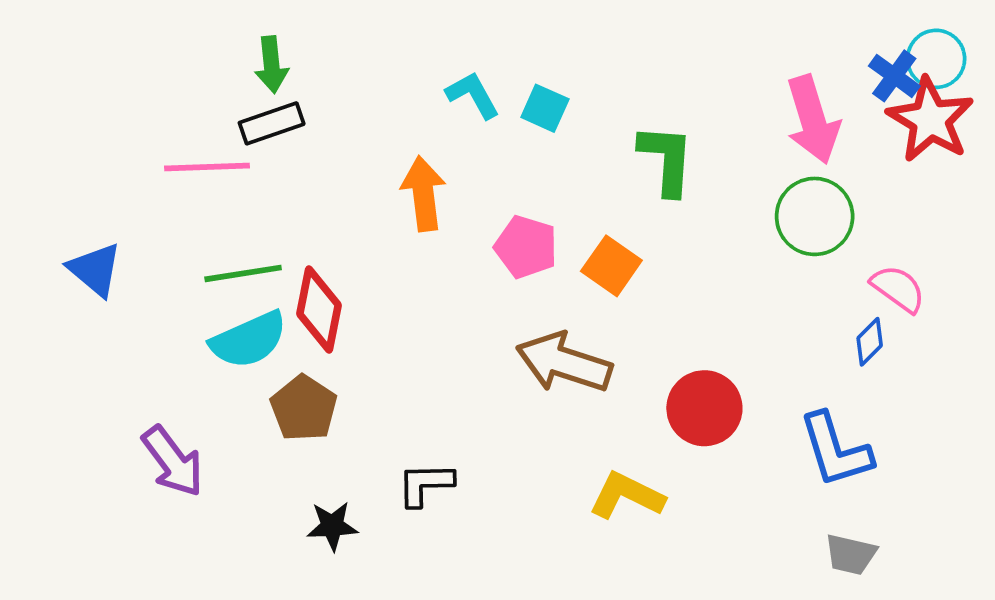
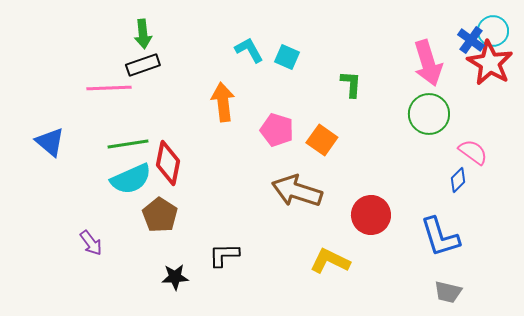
green L-shape: (666, 159) -> (351, 84), size x0.7
purple arrow: (173, 461) -> (91, 243), size x0.7

